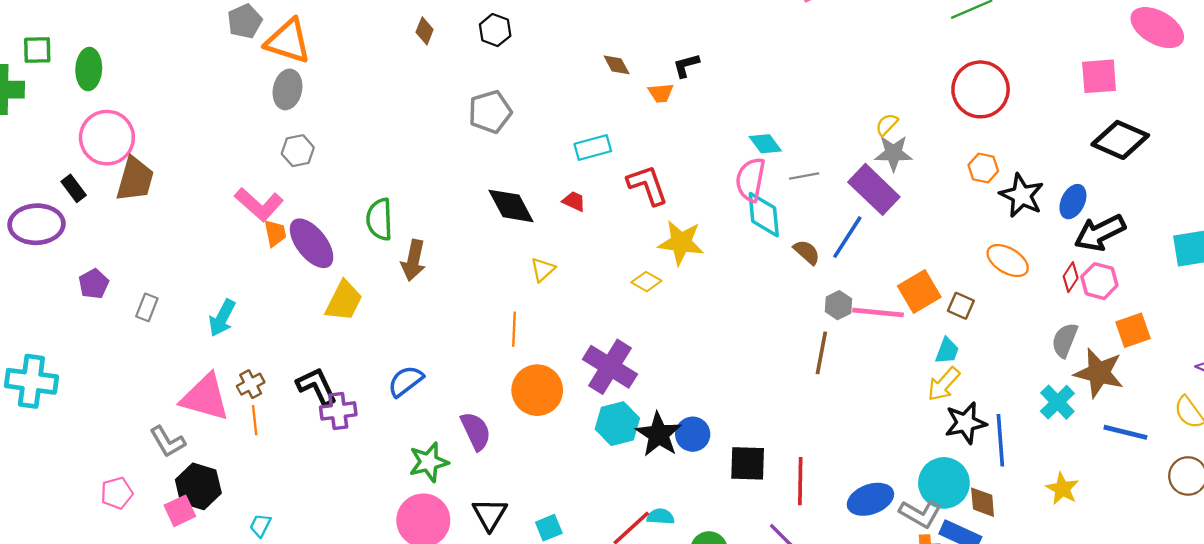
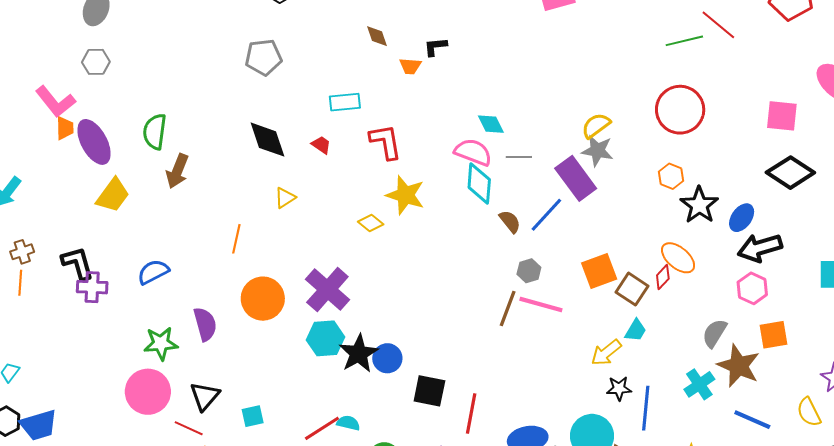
yellow semicircle: (887, 124) -> (596, 126), size x1.4
pink semicircle: (750, 180) -> (473, 152), turned 90
red diamond: (1071, 277) -> (663, 277), moved
brown square: (961, 306) -> (632, 289), size x1.4
pink line: (878, 313) -> (541, 305), moved
orange line: (514, 329) -> (236, 239), moved
cyan trapezoid: (947, 351) -> (636, 330), moved
black star: (966, 423) -> (619, 388), size x0.7

